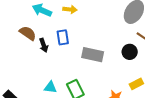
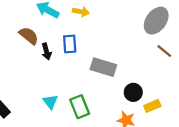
black circle: (130, 52) -> (133, 92), moved
cyan triangle: (50, 87) -> (50, 102), turned 40

